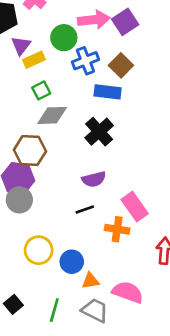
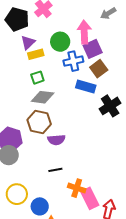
pink arrow: (94, 20) -> (84, 32), turned -95
purple square: (125, 22) -> (93, 49), moved
black cross: (99, 132) -> (110, 106), moved
brown hexagon: (30, 151) -> (39, 122), moved
purple semicircle: (94, 179) -> (56, 140), moved
pink rectangle: (135, 207) -> (90, 198), moved

